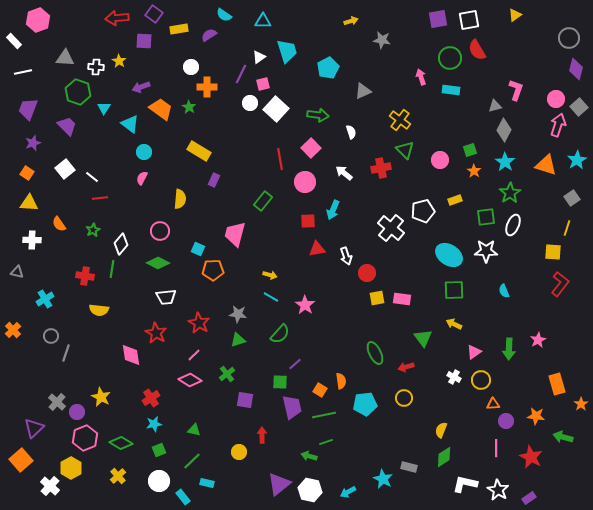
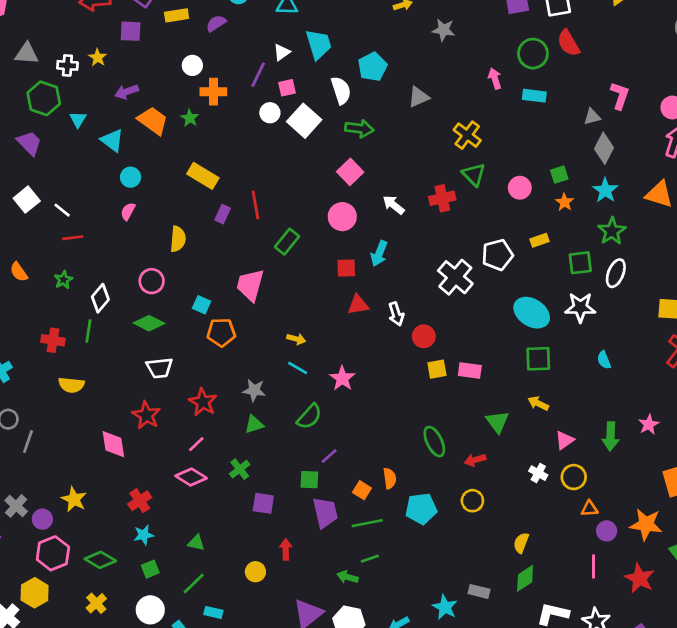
white semicircle: (351, 132) -> (341, 90), moved, size x1.5
red line: (280, 159) -> (255, 205), moved
orange star: (536, 416) -> (646, 524), size x1.4

